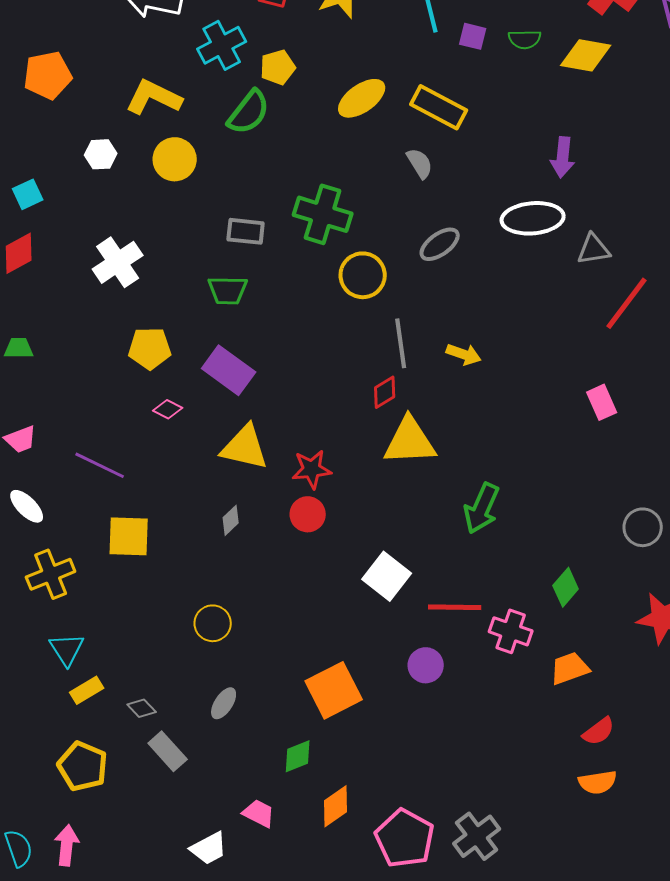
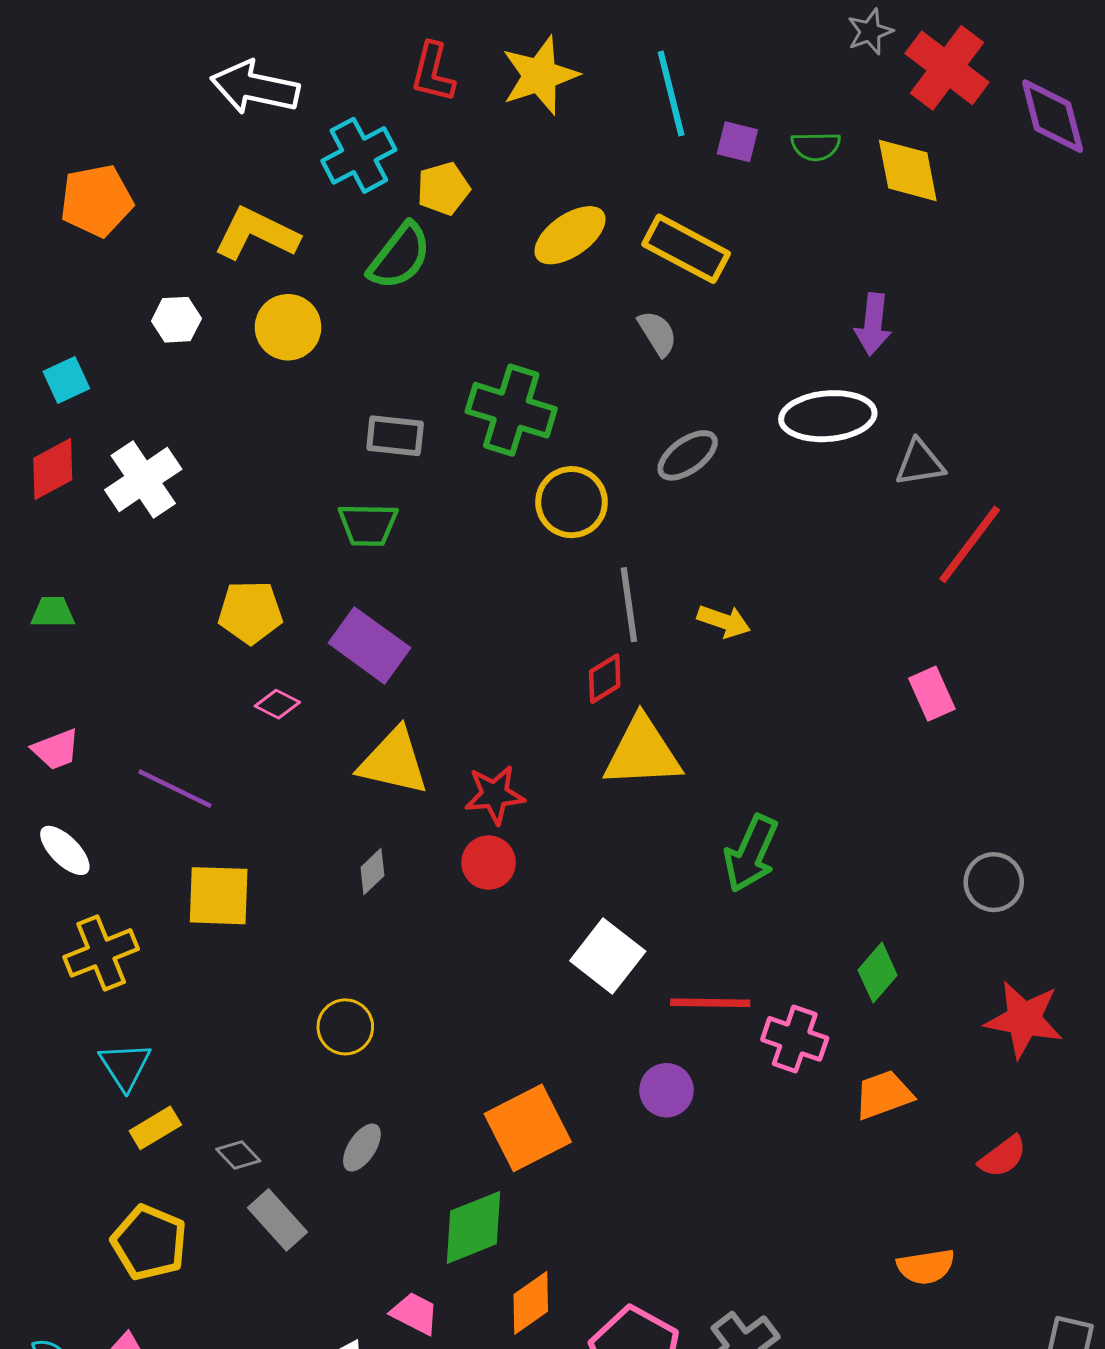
yellow diamond: (586, 55) -> (908, 170), turned 69
white cross: (118, 262) -> (143, 480), moved
red semicircle: (599, 731) -> (1003, 1157), moved
green diamond: (298, 756) -> (473, 1227), size x1.5

